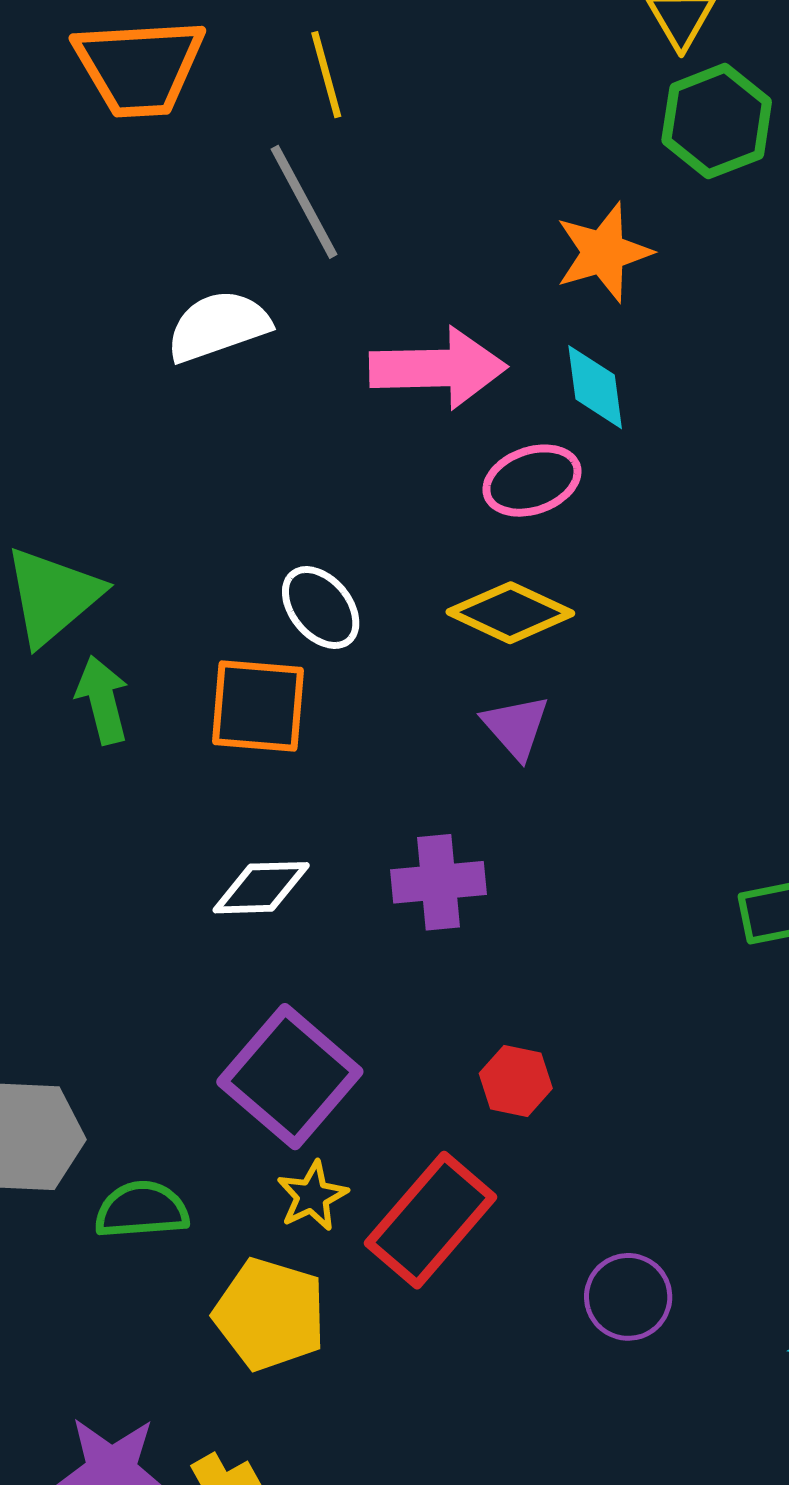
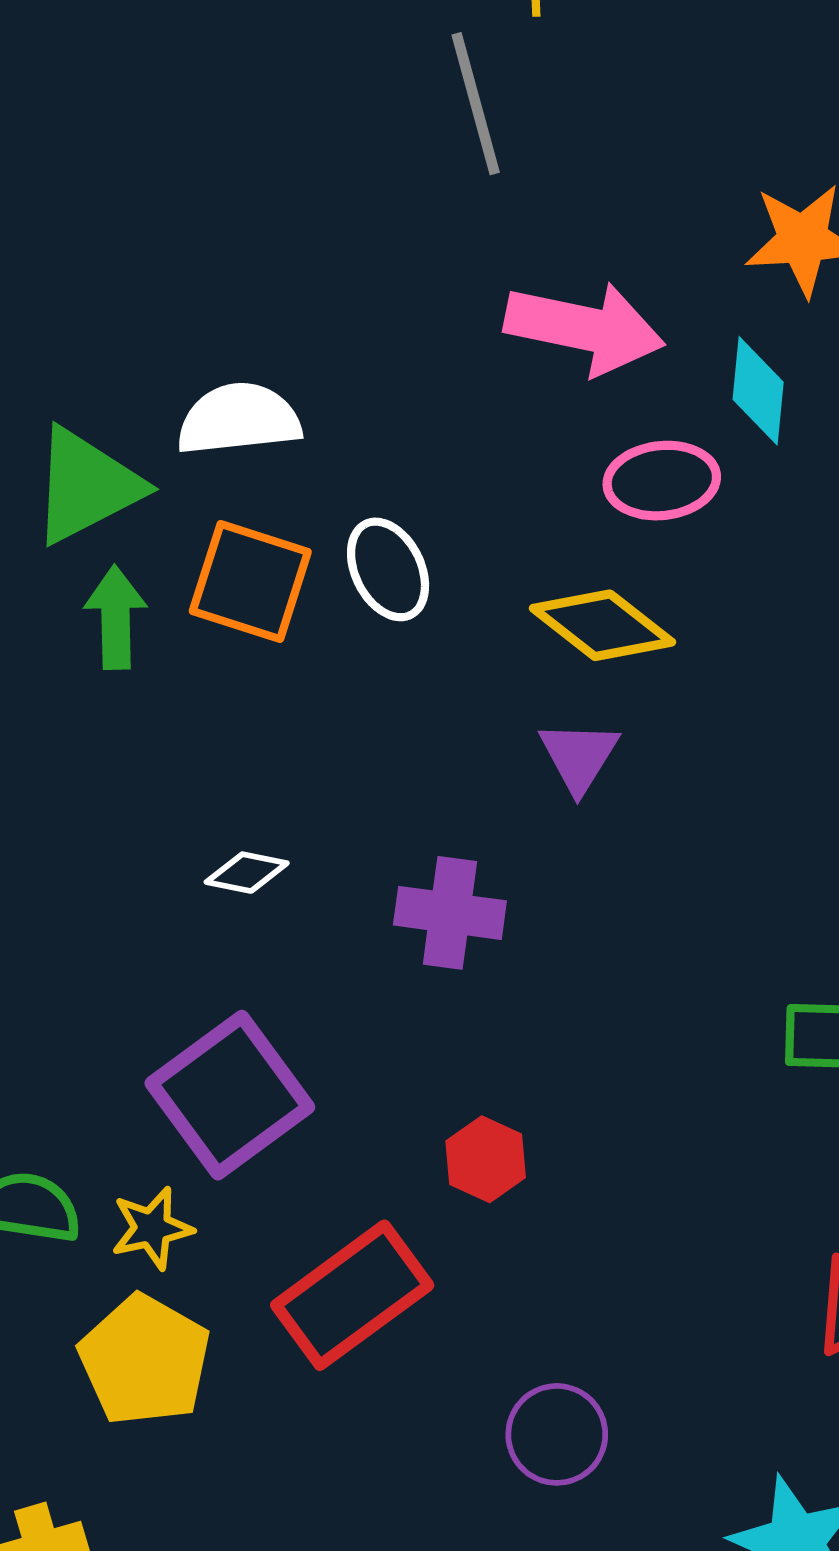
white semicircle: (218, 326) -> (239, 419), moved
orange square: (258, 706) -> (250, 581), moved
white diamond: (261, 888) -> (247, 873), size x0.7
yellow star: (312, 1196) -> (152, 1228), moved

